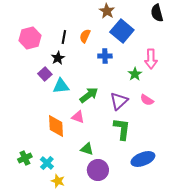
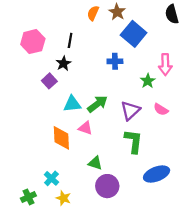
orange semicircle: (85, 36) -> (93, 13), moved
cyan triangle: (61, 86) -> (72, 104), moved
green cross: (25, 158) -> (28, 197), moved

